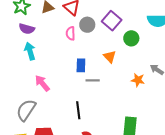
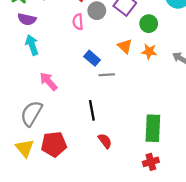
blue rectangle: (81, 65) -> (92, 58), turned -48
orange star: (138, 80) -> (149, 52), moved

